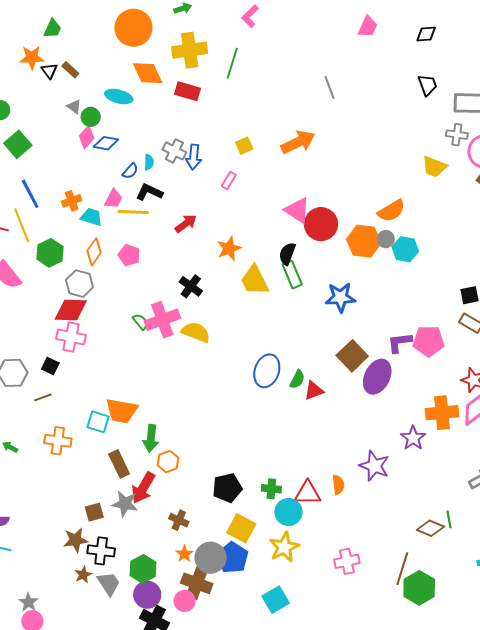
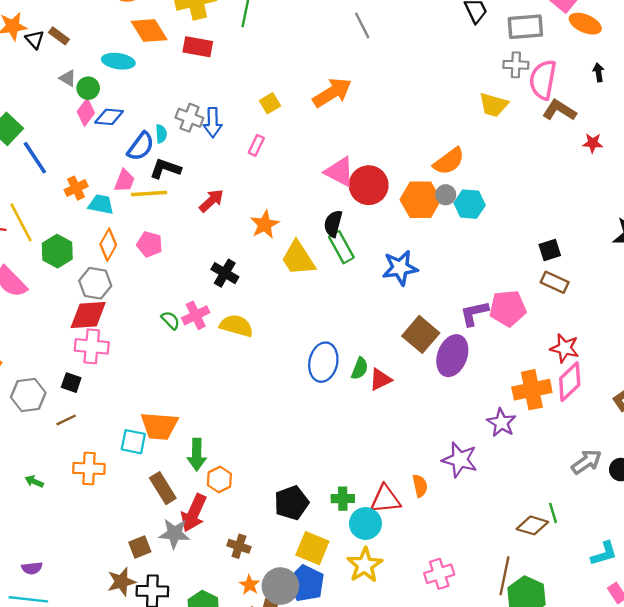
blue semicircle: (130, 171) -> (141, 146), size x1.5
blue line: (30, 194) -> (35, 158), moved
pink cross: (162, 320) -> (196, 315), size x0.7

